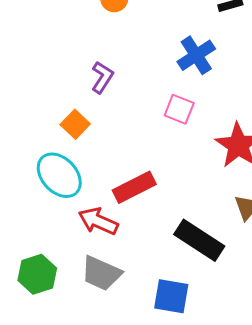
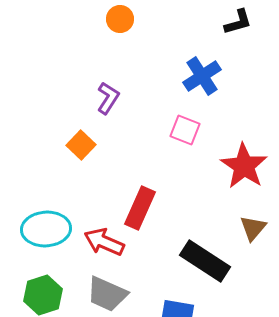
cyan ellipse: (59, 175) -> (46, 229), moved, turned -51
red rectangle: (134, 187) -> (140, 208), turned -39

